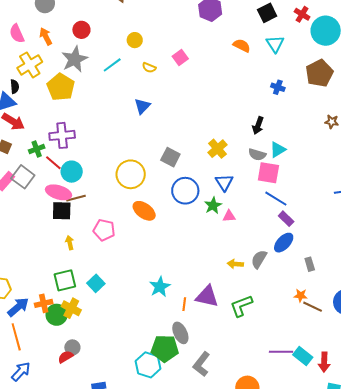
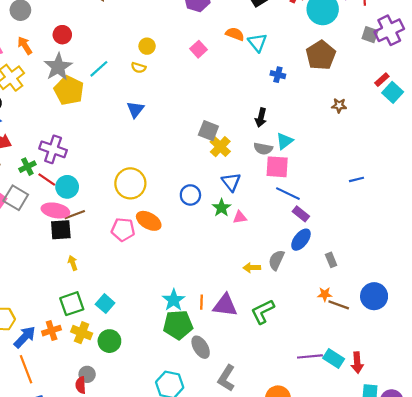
yellow circle: (135, 40) -> (147, 46), moved
cyan triangle: (275, 44) -> (257, 43), moved
pink square: (180, 58) -> (198, 49), moved
yellow pentagon: (61, 87) -> (69, 90), moved
purple cross: (62, 135) -> (53, 149), turned 30
gray square: (170, 157) -> (208, 131), moved
blue circle: (185, 191) -> (190, 195), size x0.7
pink pentagon: (104, 230) -> (123, 230), moved
orange line: (184, 304) -> (202, 302), moved
green circle: (57, 315) -> (109, 341), moved
green pentagon: (165, 348) -> (178, 325), moved
red semicircle: (65, 357) -> (81, 385), turned -56

